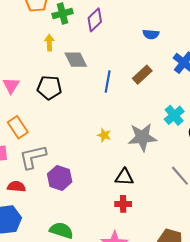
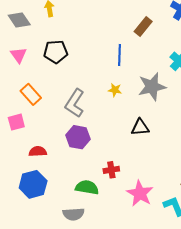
gray diamond: (76, 60) -> (19, 20), moved
blue line: (108, 81) -> (120, 55), moved
gray L-shape: (33, 157) -> (75, 103), moved, turned -36
red cross: (123, 204) -> (111, 170), moved

